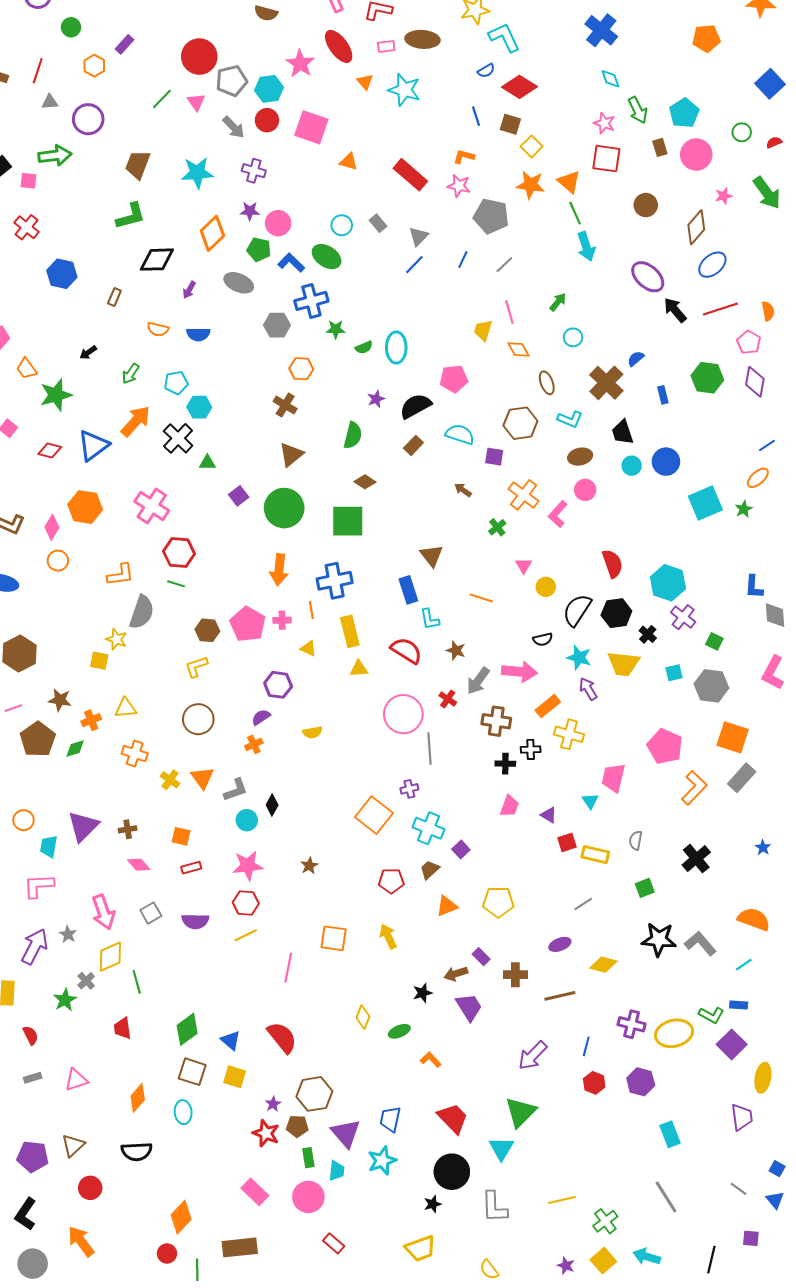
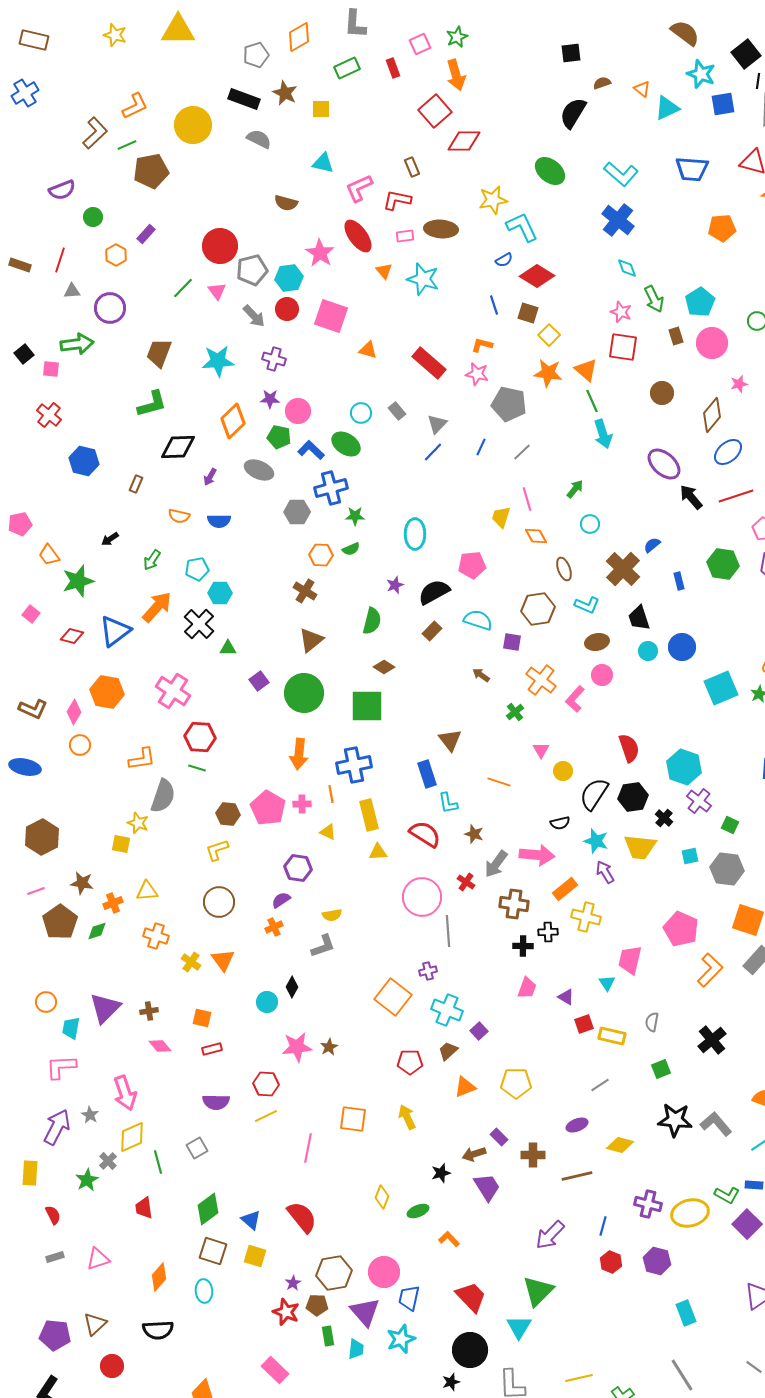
green semicircle: (364, 347) -> (351, 549), moved
gray L-shape: (236, 790) -> (323, 946), moved
pink star: (248, 866) -> (297, 1047), moved
gray square: (151, 913) -> (197, 1148), moved
pink circle: (308, 1197) -> (384, 1272), moved

